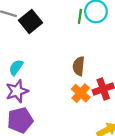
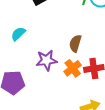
purple star: (17, 91) -> (47, 60), moved

